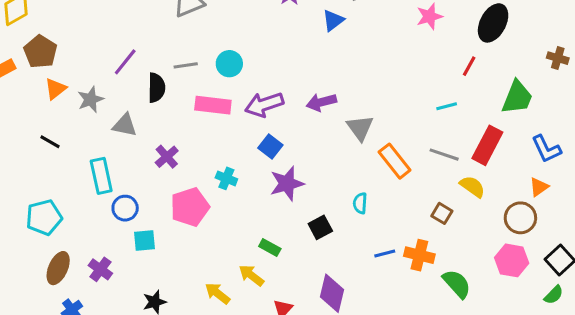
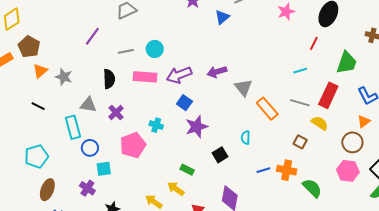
purple line: (125, 62) -> (92, 36), moved
black semicircle: (156, 88) -> (109, 79), moved
gray star: (91, 99) -> (64, 77), turned -30
gray triangle: (125, 125) -> (88, 105), moved
purple cross: (100, 269) -> (87, 188), moved

